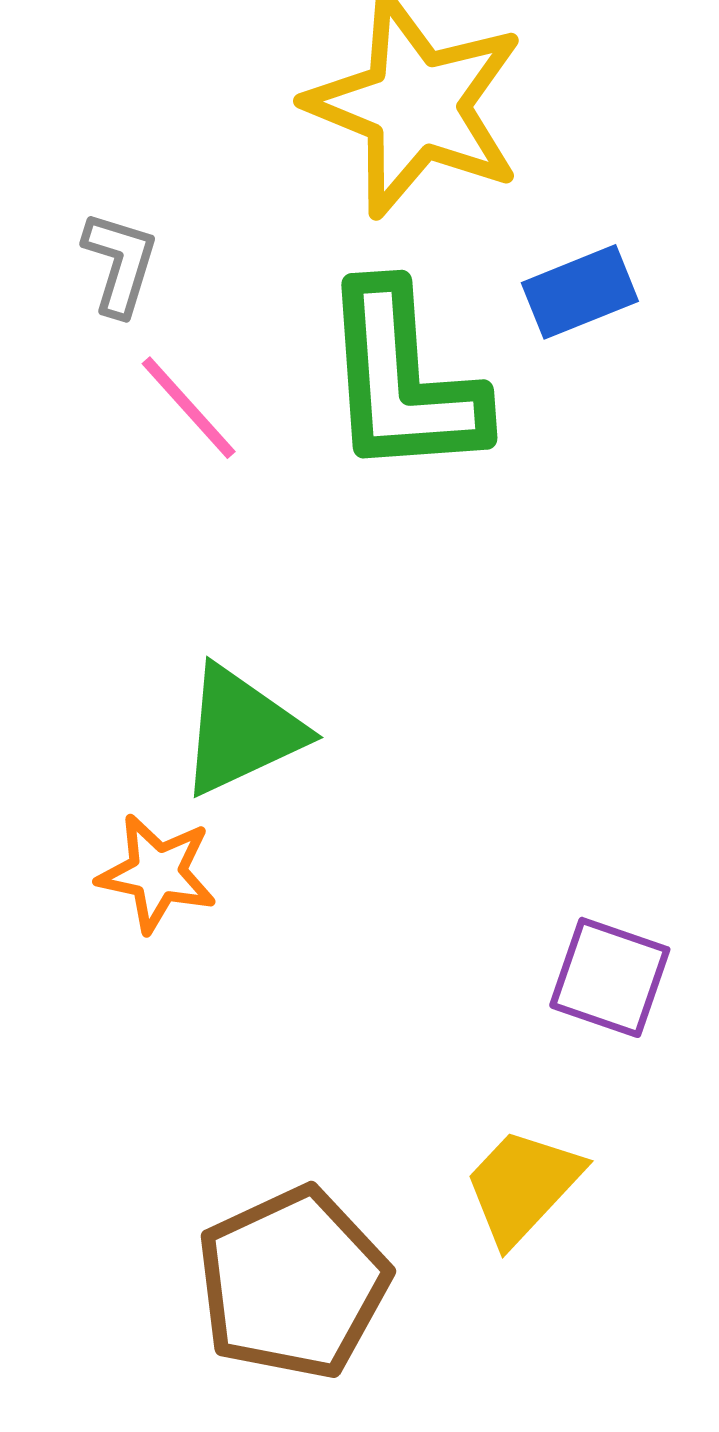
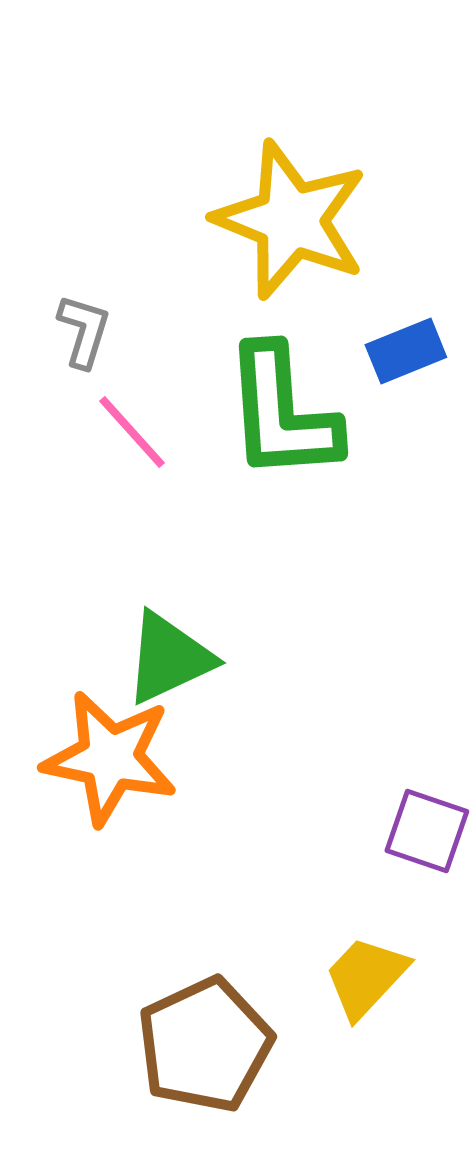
orange star: (157, 873) -> (110, 758), size x1.6

